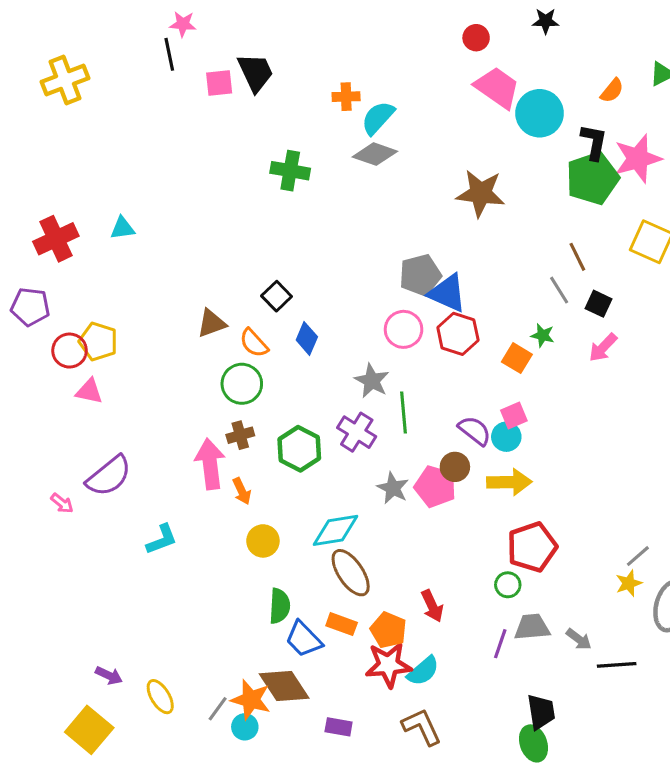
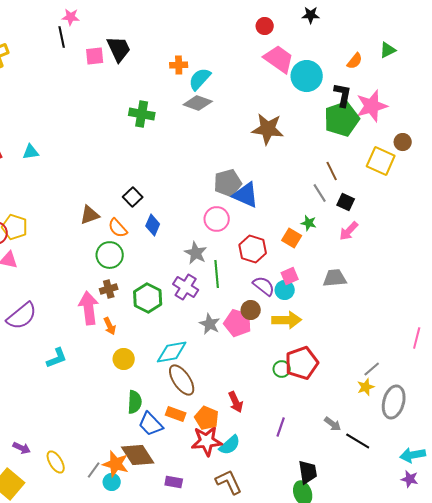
red hexagon: (458, 334) -> (253, 249), moved
green circle: (508, 585) -> (282, 369), moved
gray trapezoid: (532, 627) -> (335, 278), moved
black line: (617, 665) -> (358, 441), turned 35

